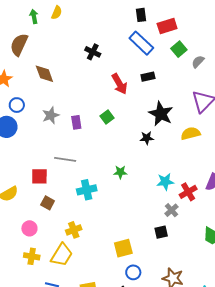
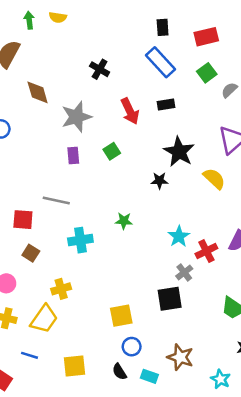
yellow semicircle: (57, 13) -> (58, 17), turned 72
red rectangle: (167, 26) -> (206, 37), moved
gray star: (51, 115) -> (76, 117), moved, size x1.4
yellow semicircle: (191, 133) -> (214, 179), turned 54
cyan star: (165, 182) -> (179, 236), turned -30
black square: (161, 232) -> (170, 299), size x1.5

